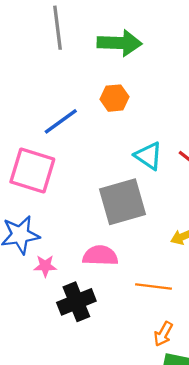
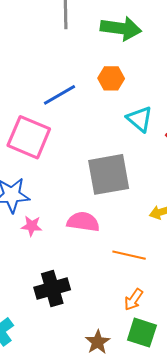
cyan triangle: (149, 156) -> (140, 119), moved
black cross: (76, 302) -> (52, 288), moved

